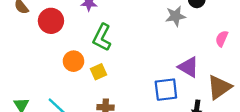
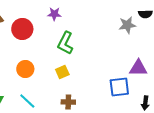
orange circle: (74, 61) -> (25, 69), moved
purple triangle: (188, 67) -> (138, 68), turned -30

